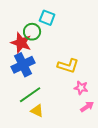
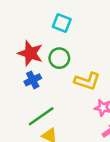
green circle: (32, 32) -> (59, 58), moved
blue cross: (23, 65) -> (33, 80), size x0.6

